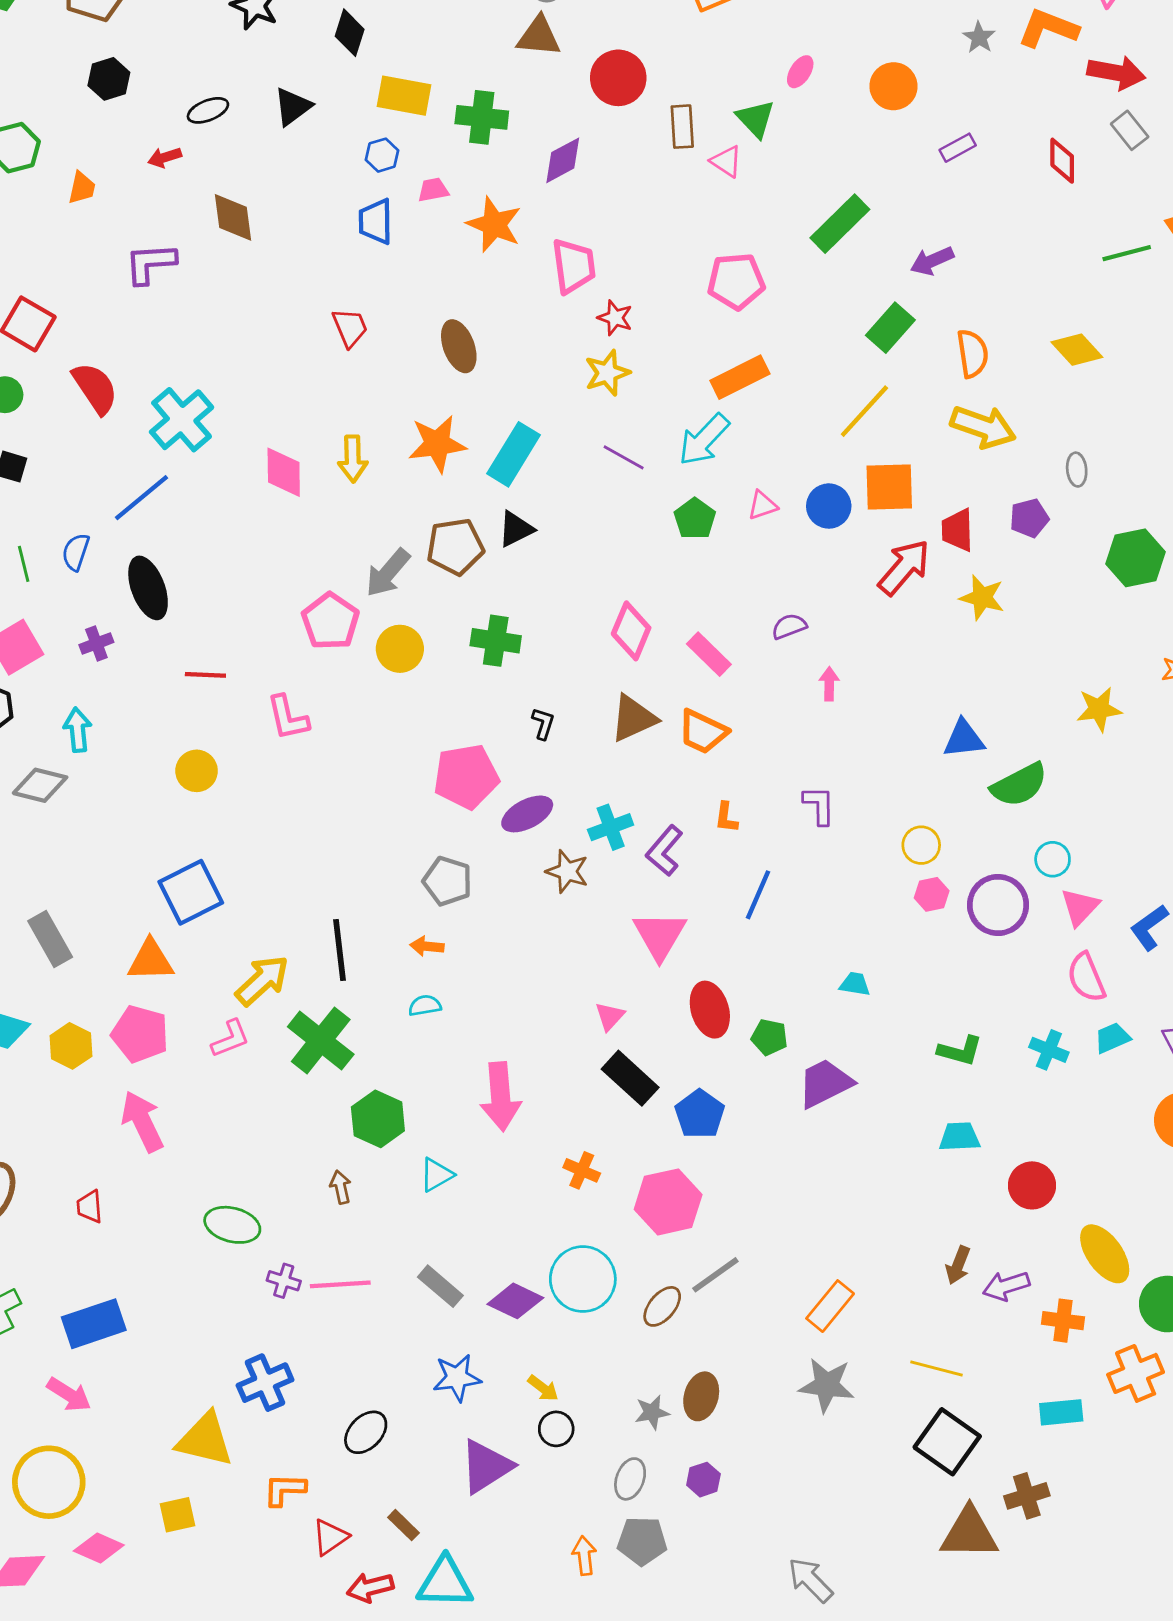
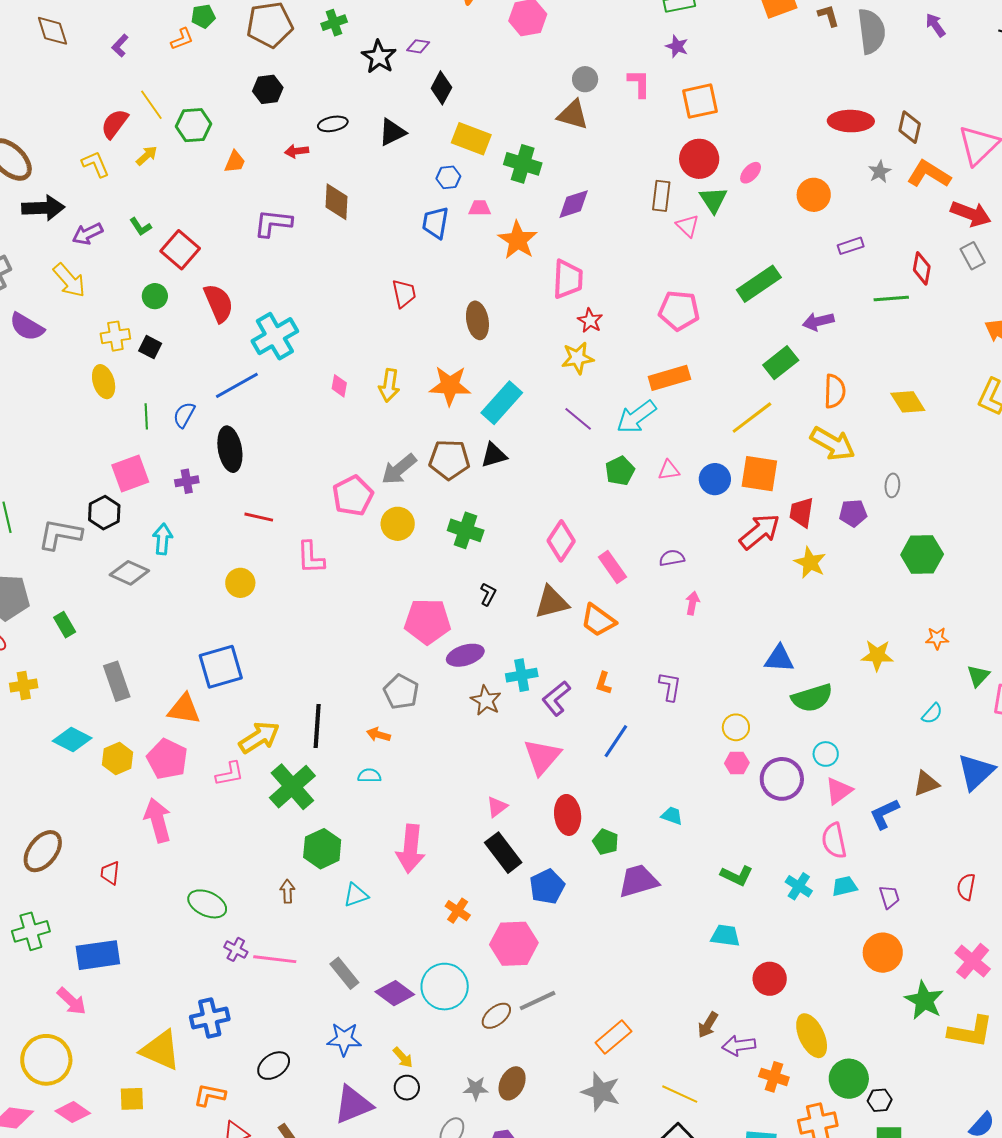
red circle: (618, 78) -> (699, 159), moved
green line: (1127, 253) -> (891, 298), moved
pink diamond: (284, 472) -> (339, 386), size x0.6

